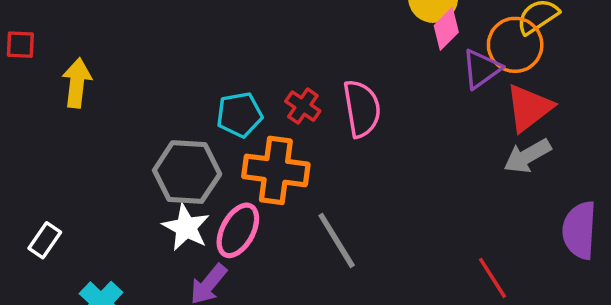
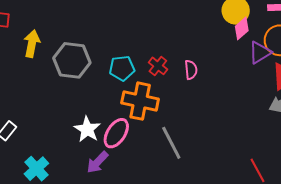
pink semicircle: (362, 109) -> (191, 70), size x0.6
gray hexagon: (187, 172) -> (72, 60), moved

